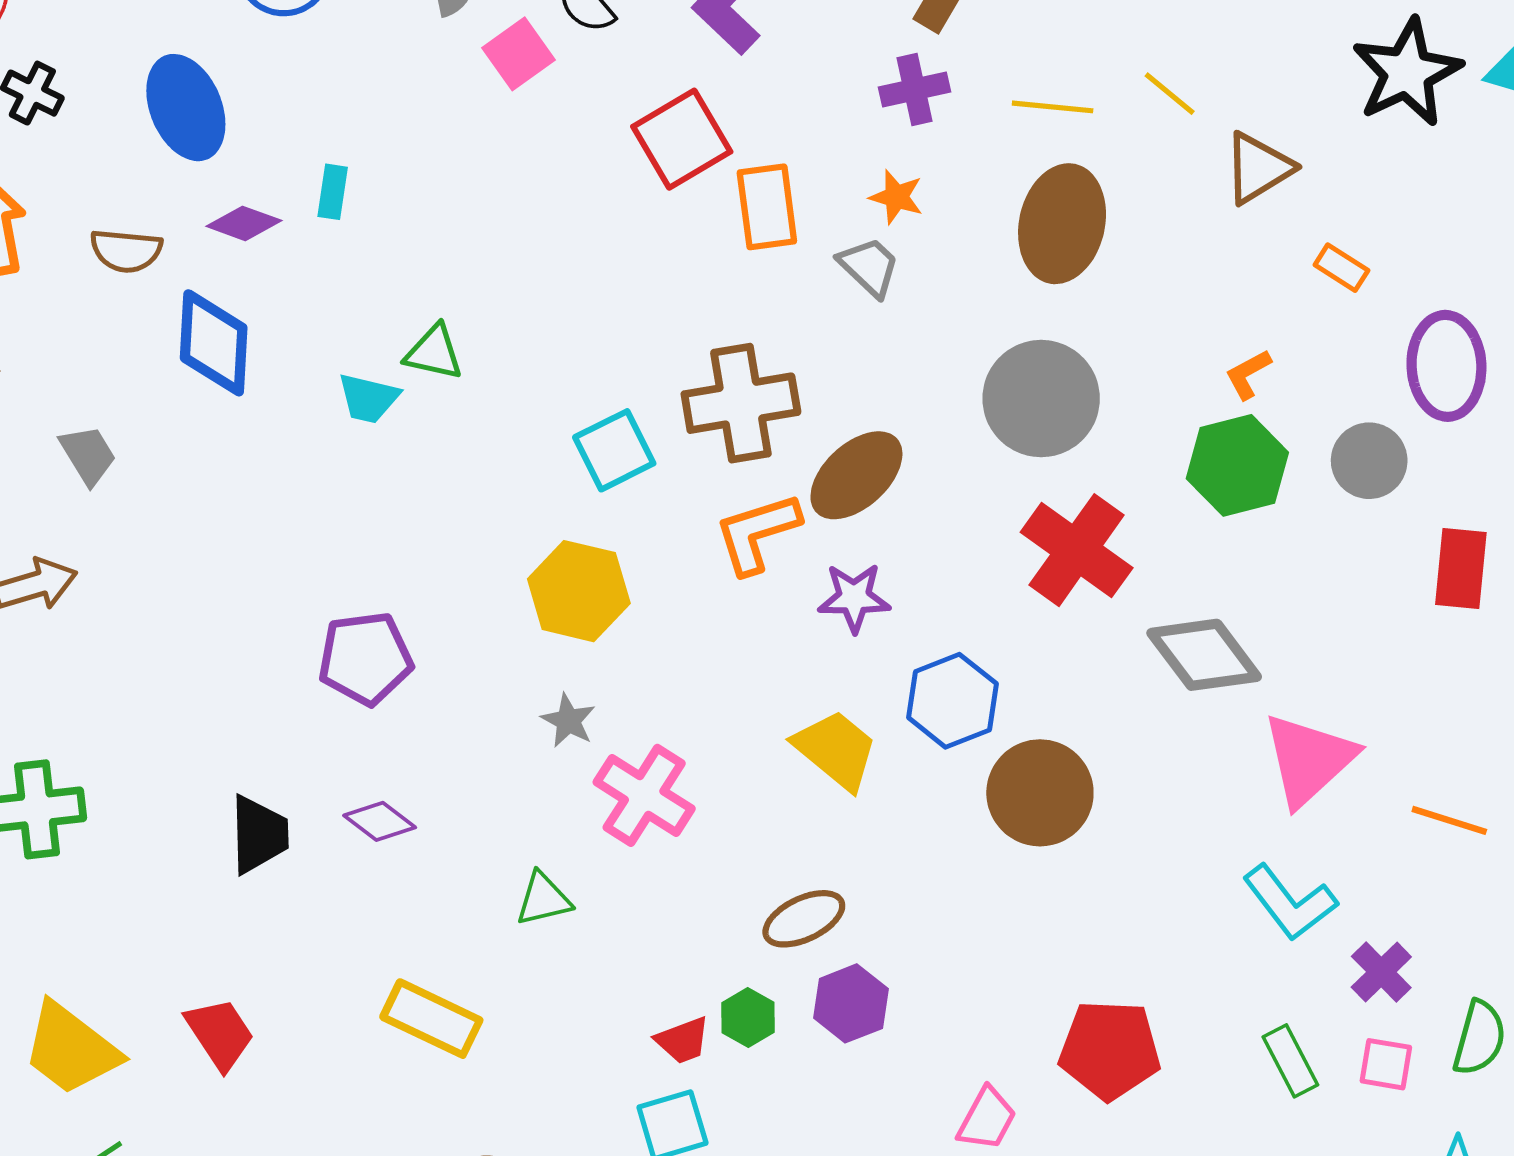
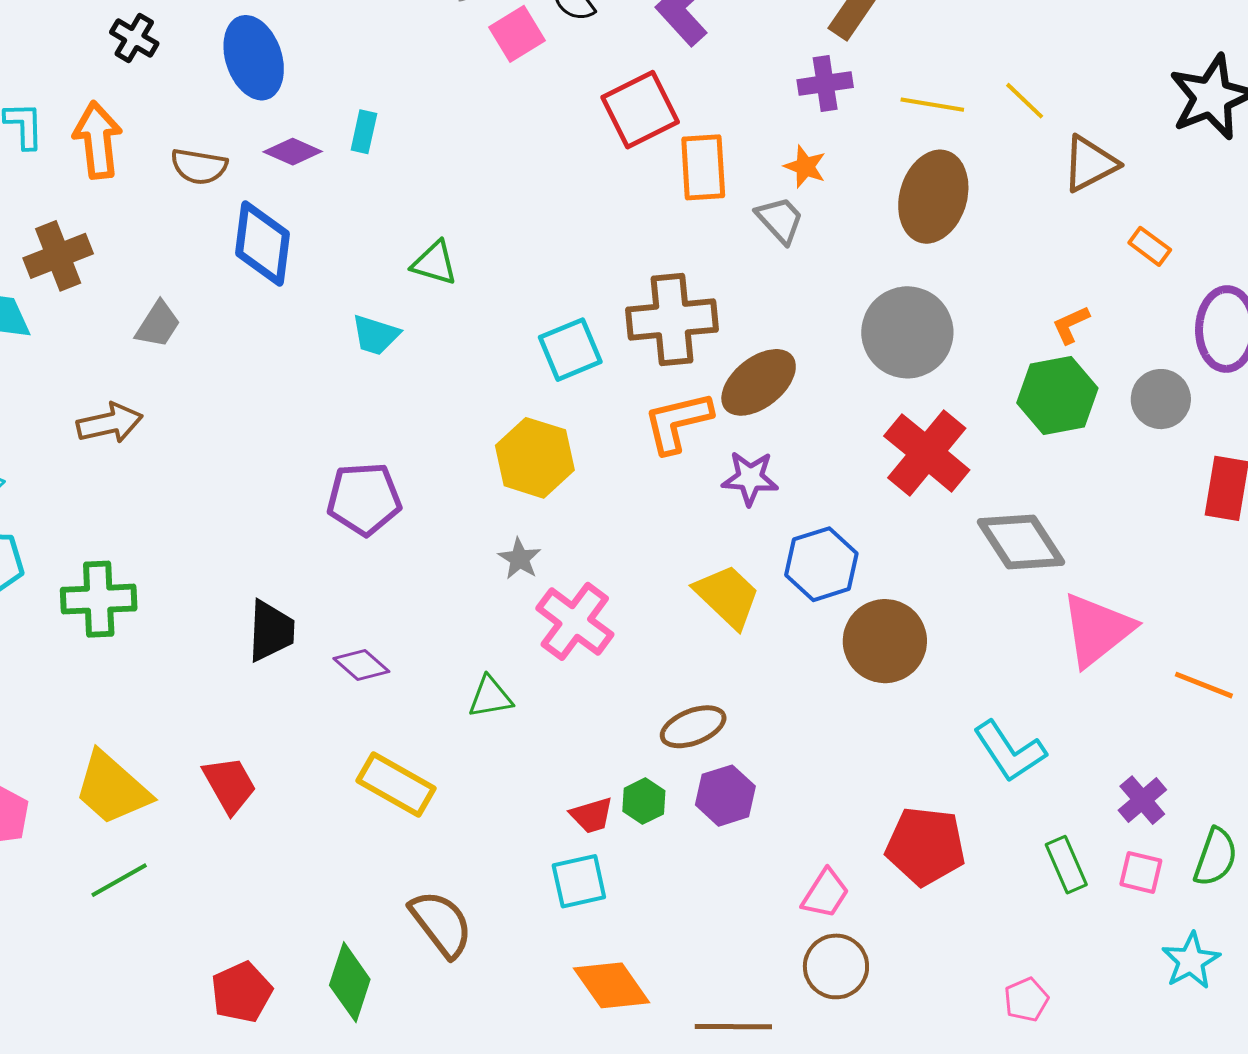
cyan trapezoid: (368, 398) -> (375, 335), moved
gray trapezoid: (88, 455) -> (158, 325), turned 60
purple diamond: (380, 821) -> (361, 665), moved
cyan L-shape: (1290, 903) -> (1010, 751), moved

